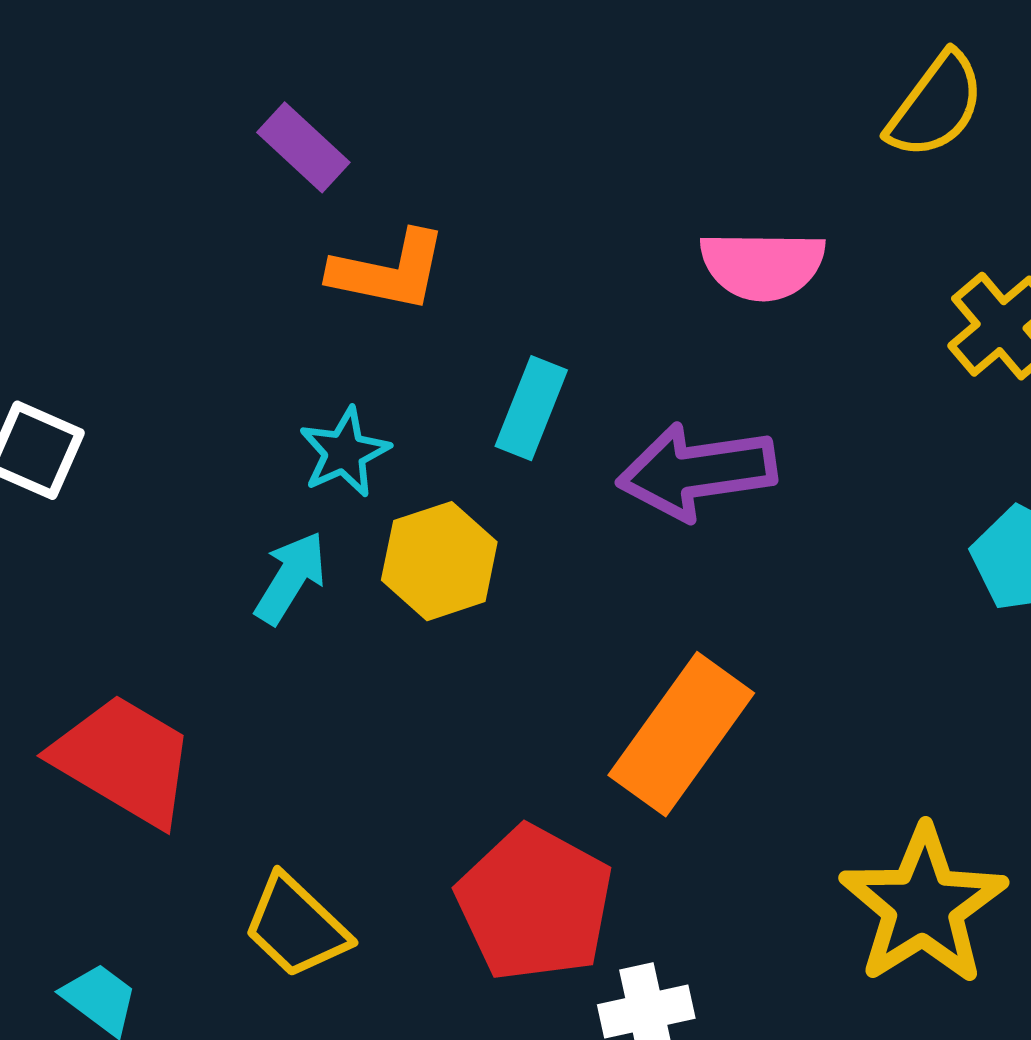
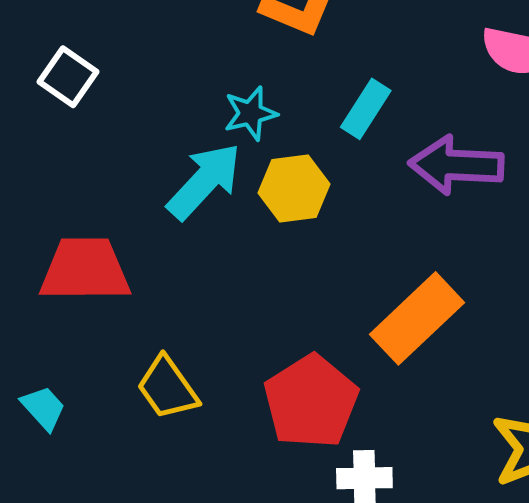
cyan arrow: (291, 578) -> (204, 181), size x1.5
red trapezoid: (124, 760) -> (85, 270), turned -42

